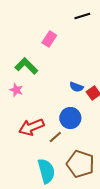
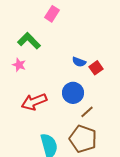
brown line: (55, 137) -> (87, 112), moved

